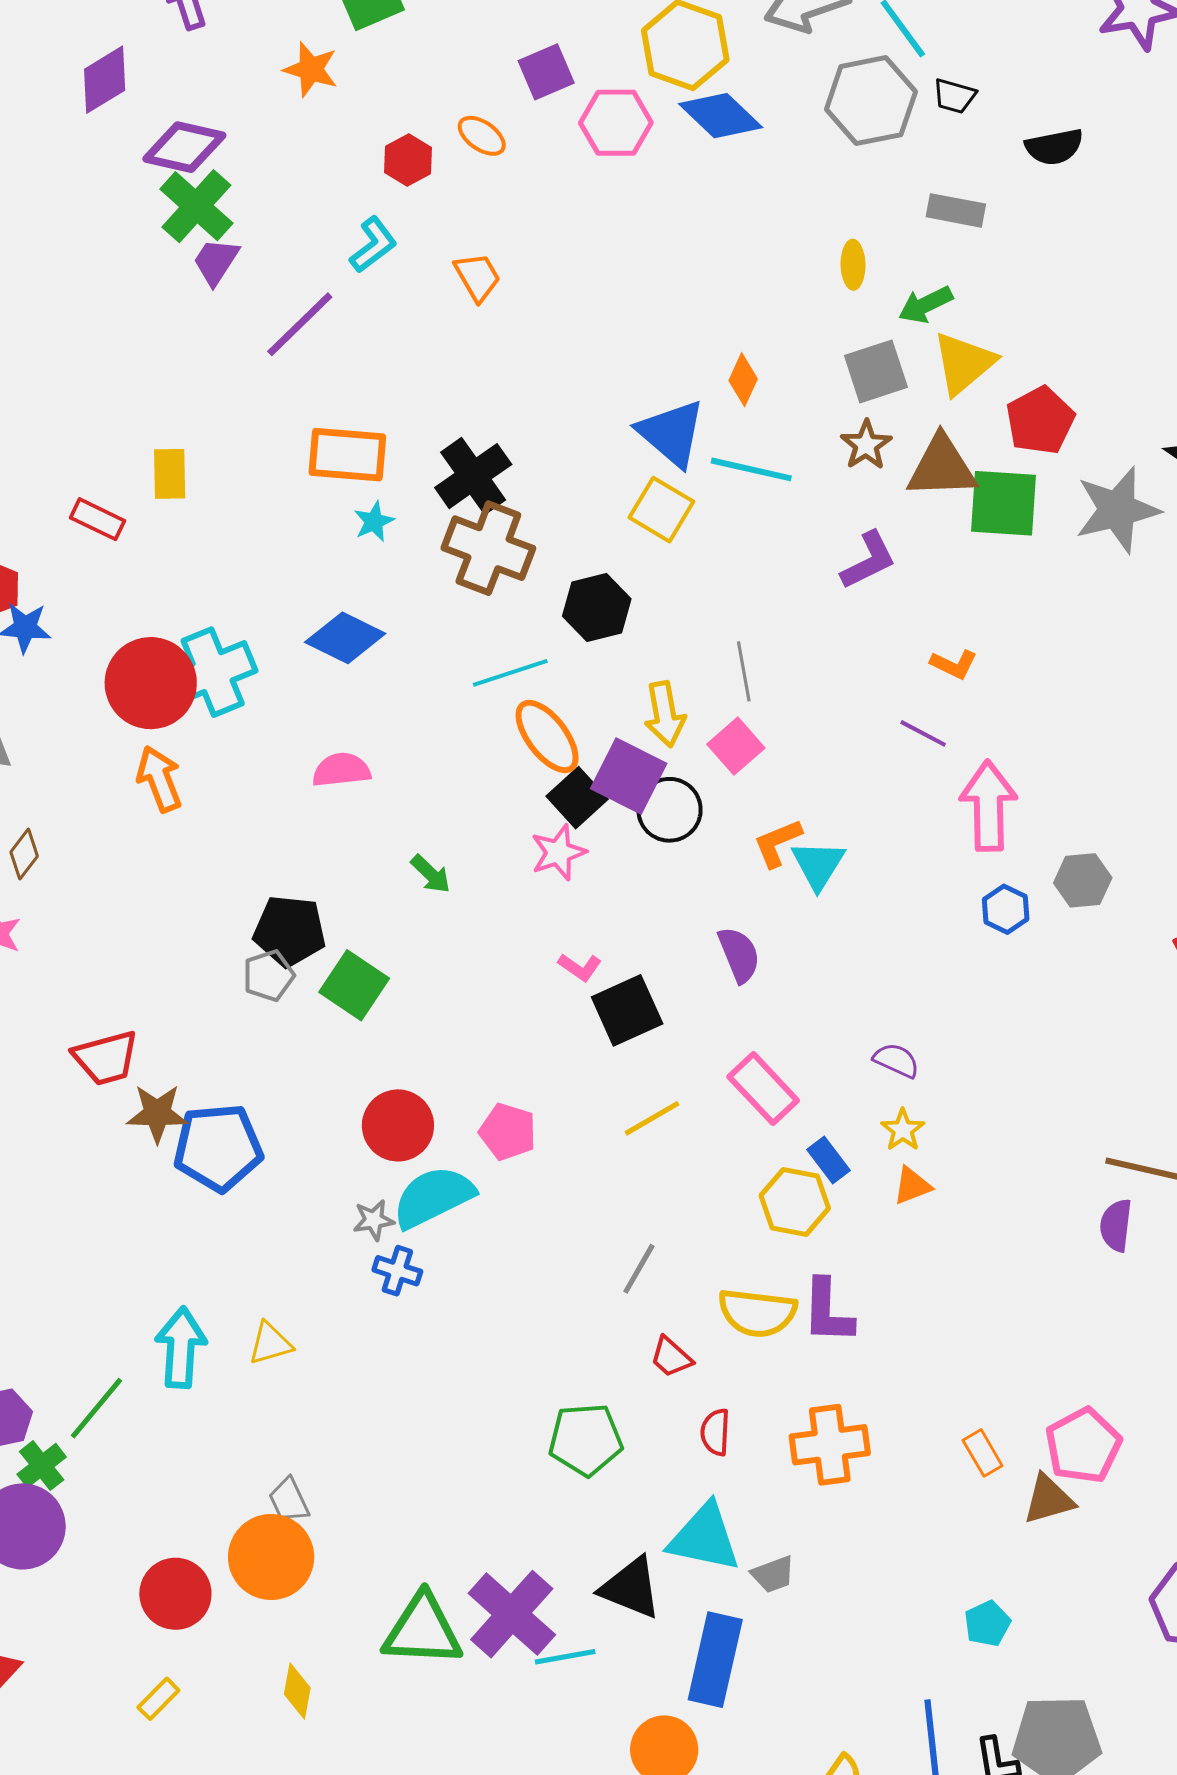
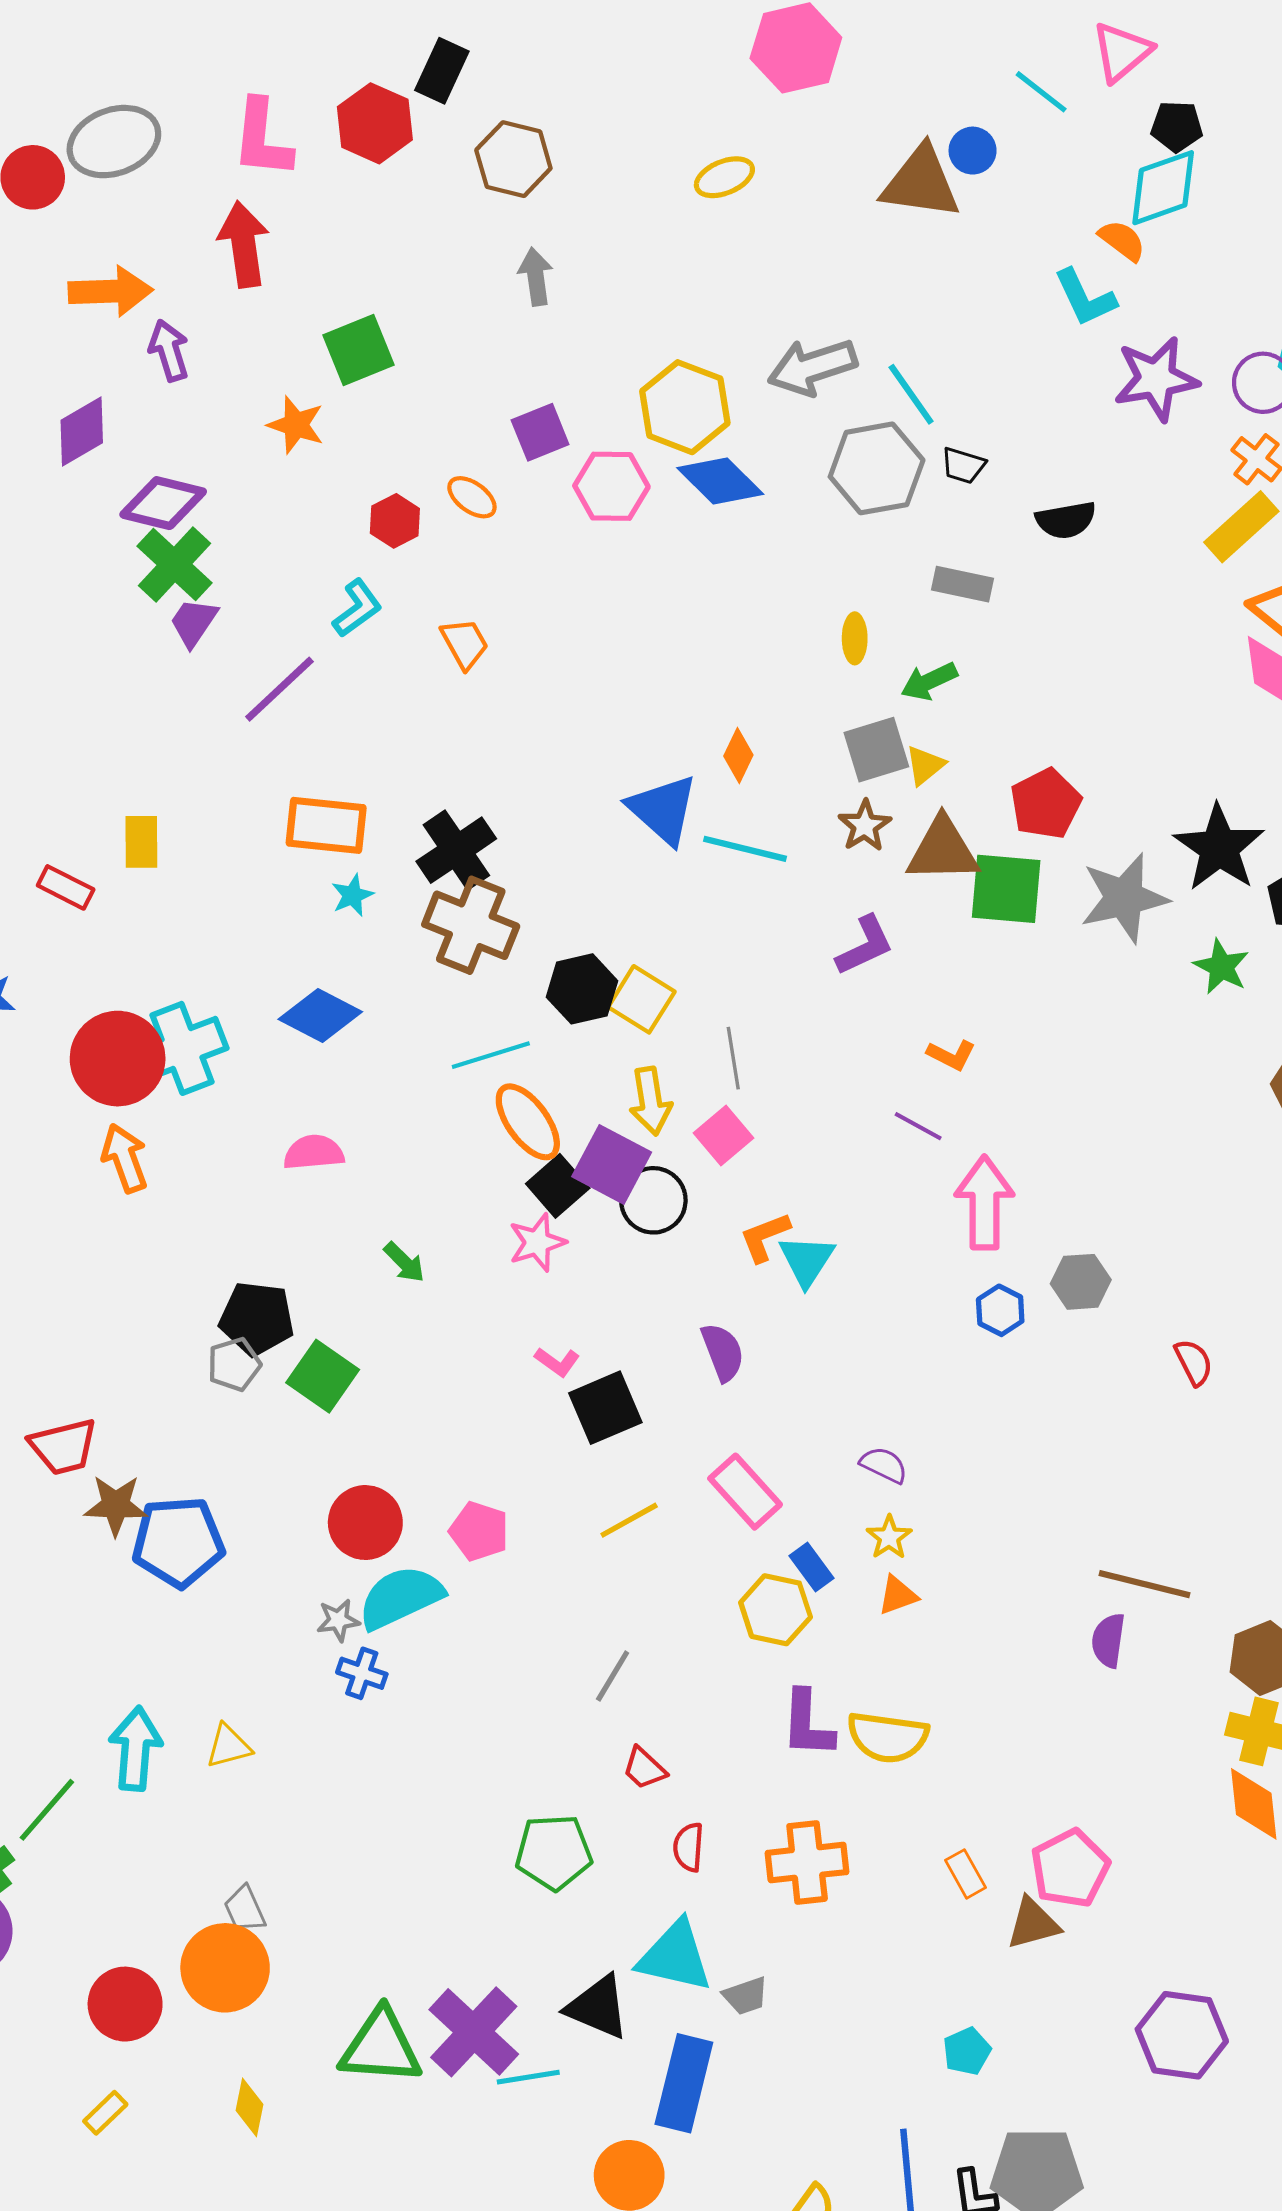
yellow triangle: (964, 363) -> (925, 765), moved, size x0.6
yellow square: (661, 510) -> (641, 999), moved
yellow semicircle: (757, 1313) -> (888, 1737), moved

